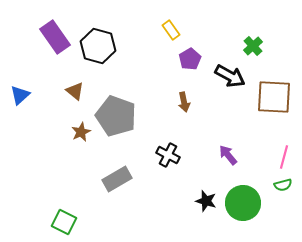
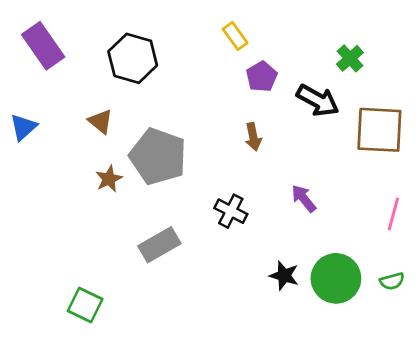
purple rectangle: (55, 37) -> (43, 46), moved
purple arrow: (228, 155) -> (304, 198), moved
green semicircle: (283, 185) -> (392, 281), moved

